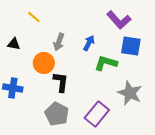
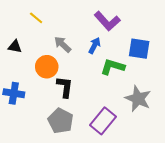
purple L-shape: (119, 20) -> (107, 21), moved
gray arrow: (59, 42) -> (63, 44), turned 114

